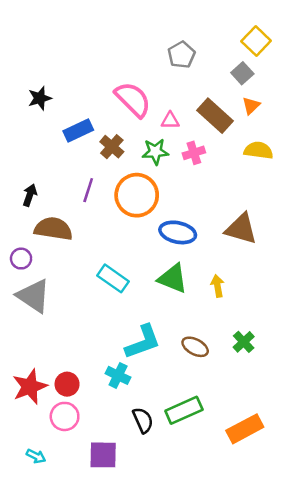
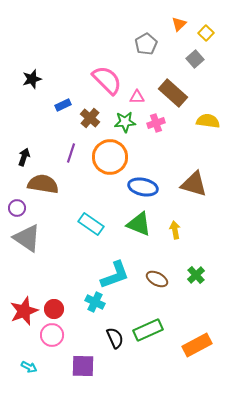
yellow square: (256, 41) -> (206, 33), size x0.7
orange triangle: (251, 106) -> (179, 24), moved
blue rectangle: (78, 131) -> (63, 105), size x0.7

